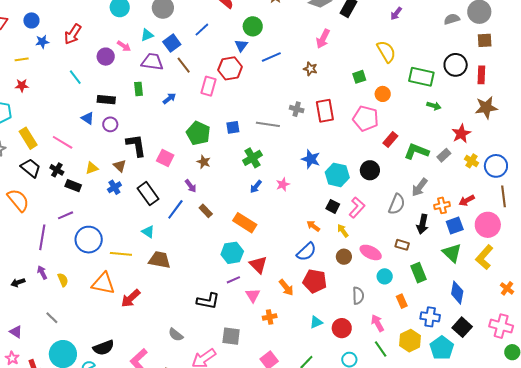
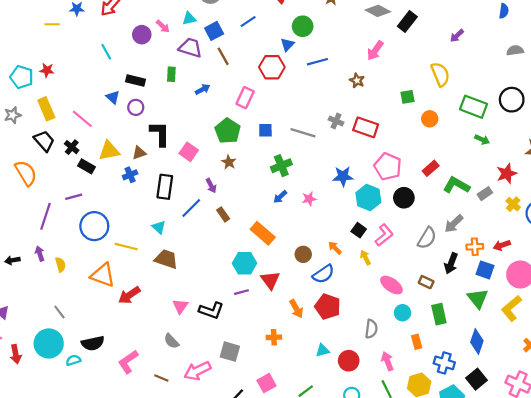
red star: (22, 85) -> (47, 70), moved
pink rectangle: (208, 86) -> (245, 98), moved
red rectangle: (325, 111) -> (366, 127), turned -70
pink pentagon: (366, 118) -> (388, 167), moved
blue star: (311, 159) -> (343, 176), turned -30
brown triangle: (120, 166) -> (139, 153), turned 48
yellow triangle: (92, 168) -> (109, 151), size x1.5
black rectangle: (148, 194) -> (165, 187), turned 35
blue square: (455, 225) -> (485, 270), turned 30
brown circle: (344, 257) -> (303, 254), moved
pink triangle: (253, 295) -> (180, 306), moved
gray line: (52, 318) -> (59, 312), moved

